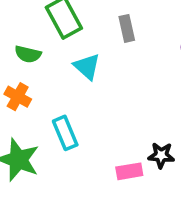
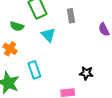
black star: (161, 155) -> (86, 73), moved

